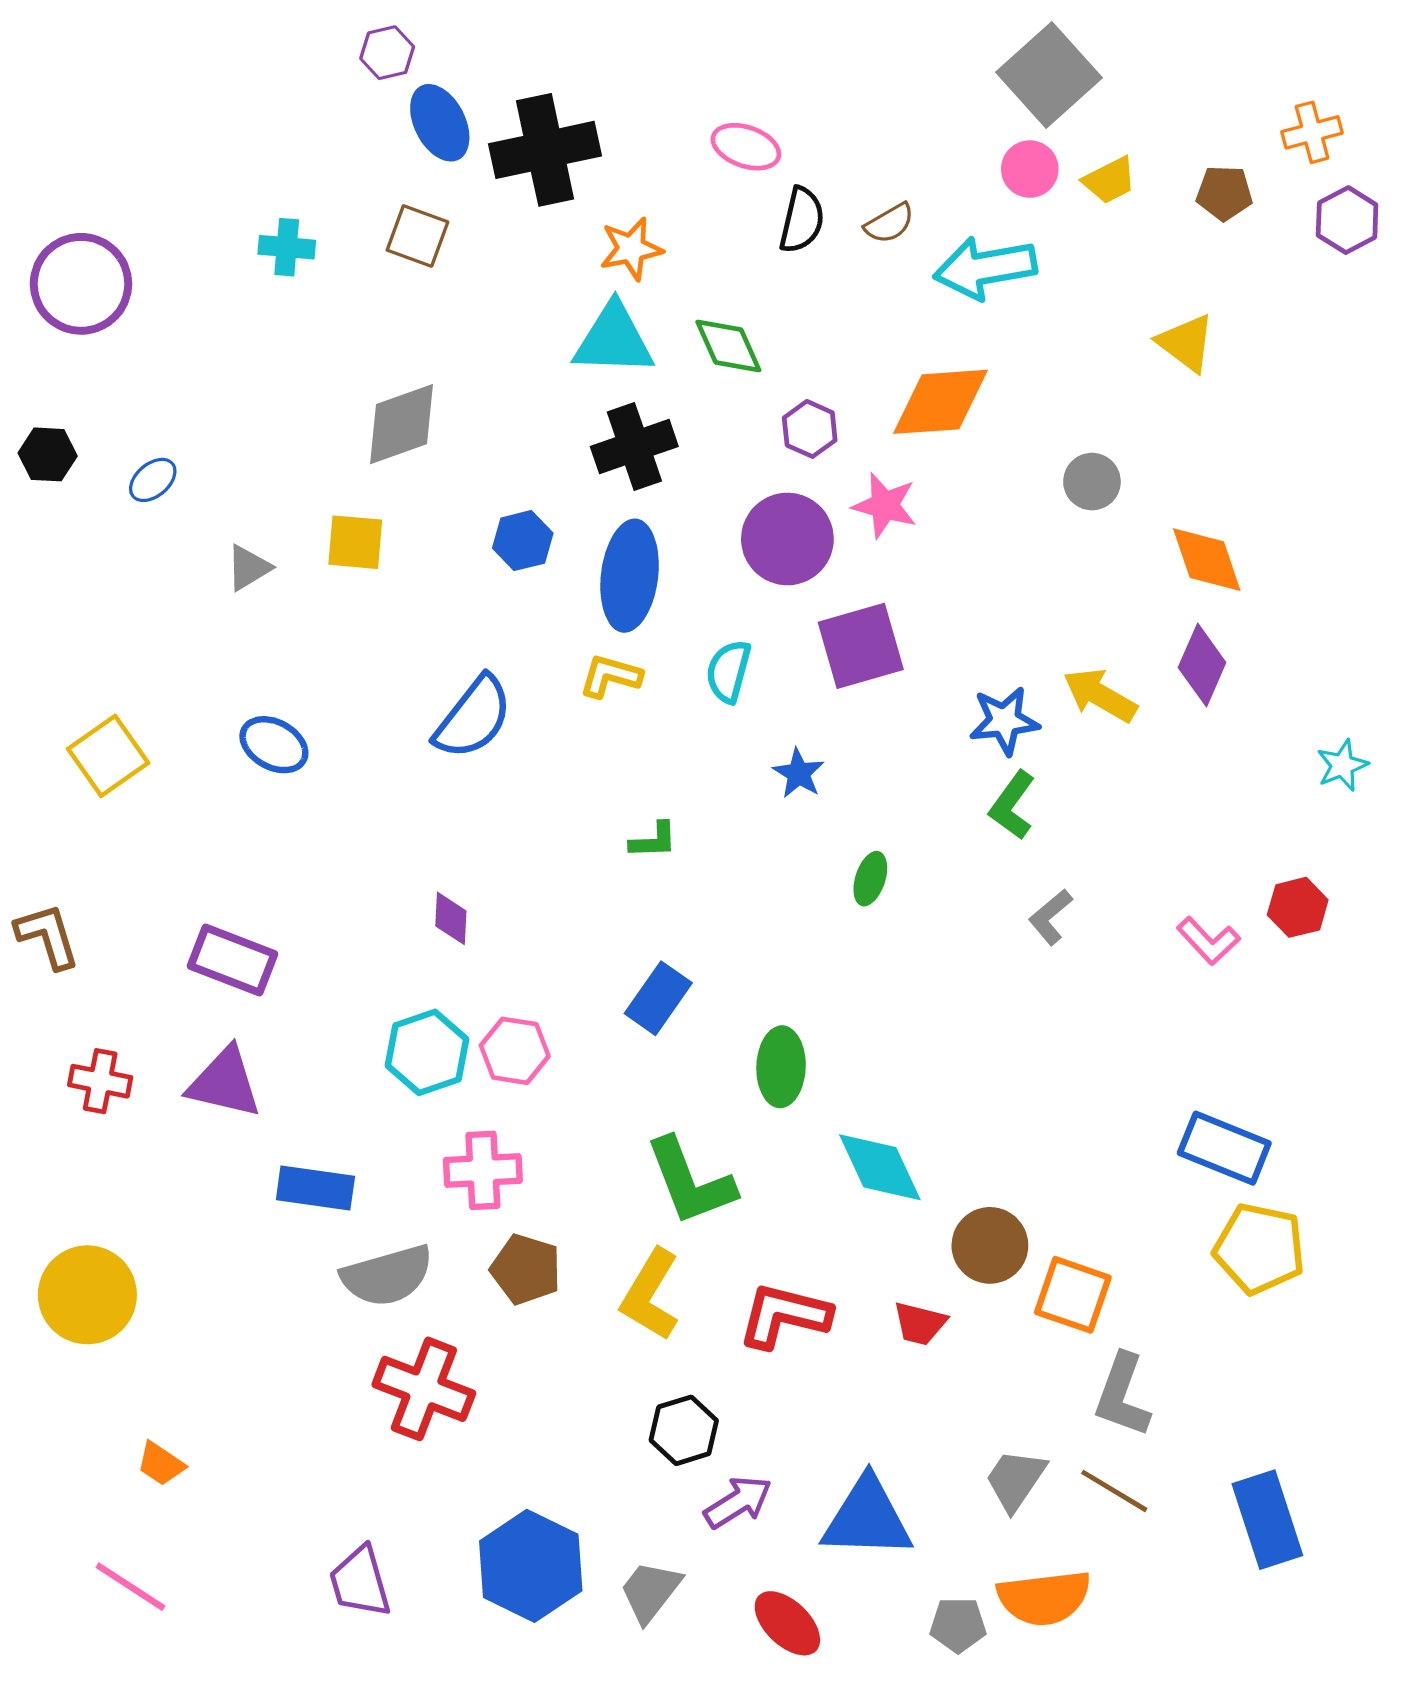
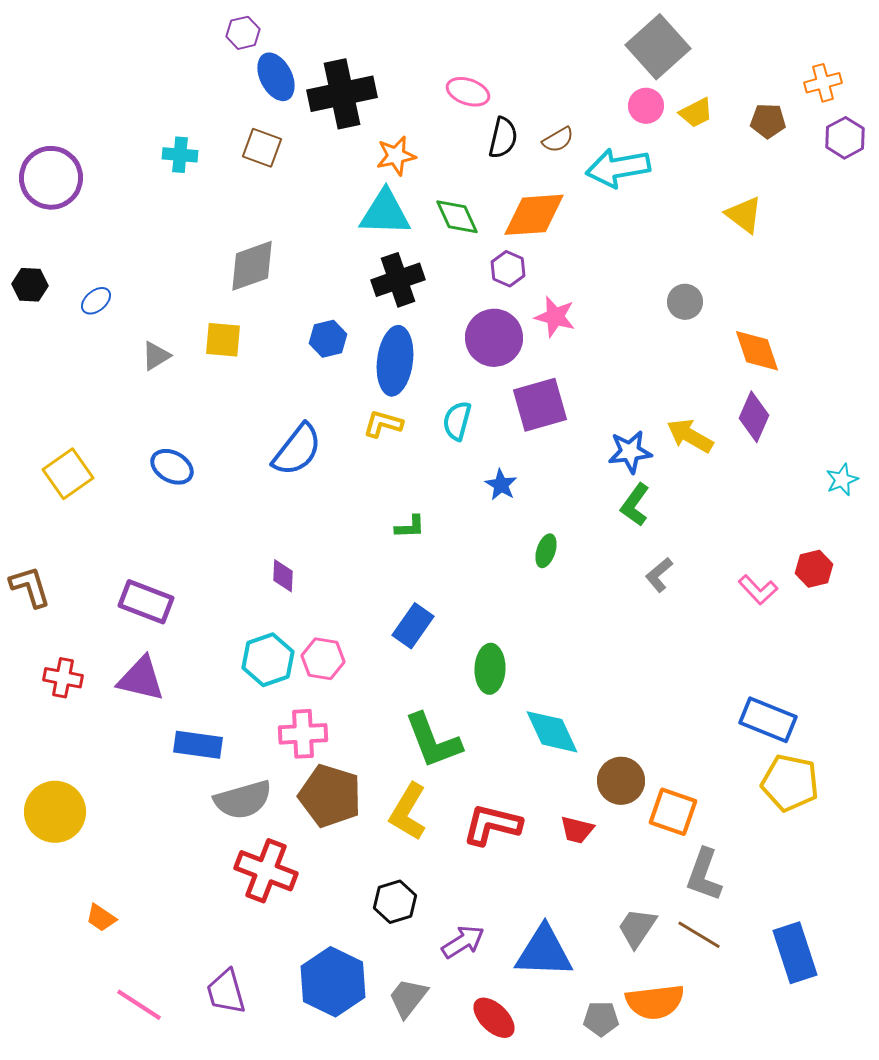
orange diamond: (940, 402) -> (534, 215), moved
brown pentagon: (526, 1269) -> (330, 796), size x1.4
black hexagon: (684, 1430) -> (395, 902), moved
pink line: (130, 1587) -> (139, 1005), moved

